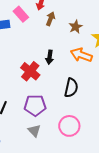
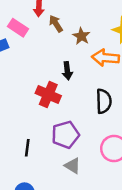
brown arrow: (50, 19) -> (56, 24), turned -40
brown star: (76, 27) -> (81, 36), moved

